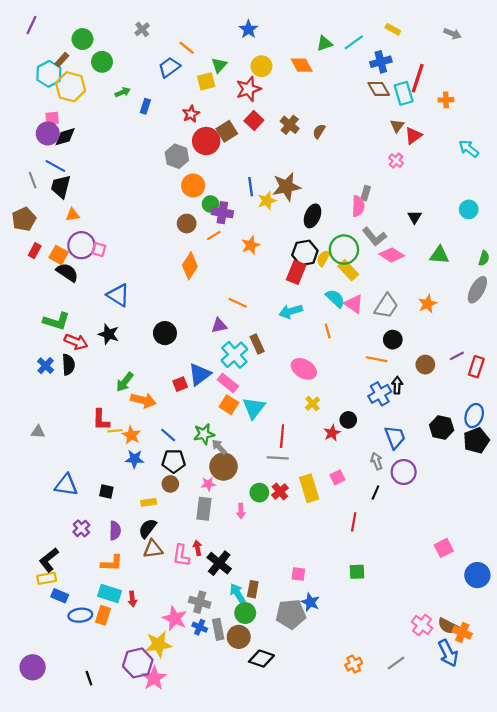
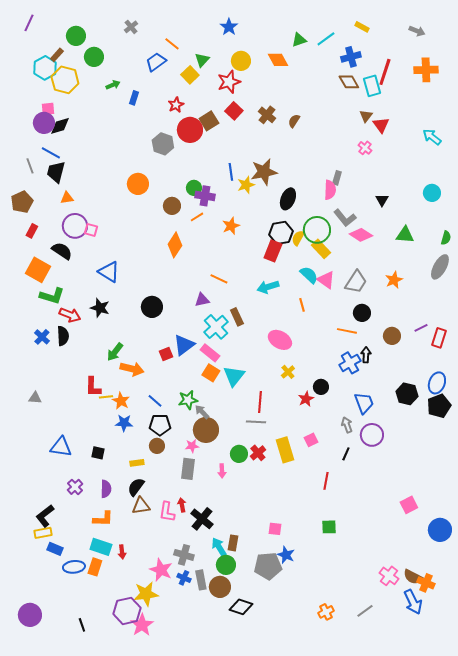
yellow square: (206, 81) -> (190, 75), turned -30
orange cross: (446, 100) -> (426, 70), moved, size x1.6
red triangle: (413, 136) -> (381, 125), turned -30
orange circle: (193, 186) -> (138, 184), moved
orange square: (59, 255) -> (38, 270), moved, size x1.4

